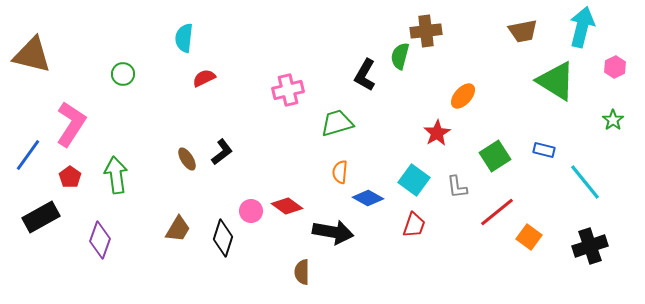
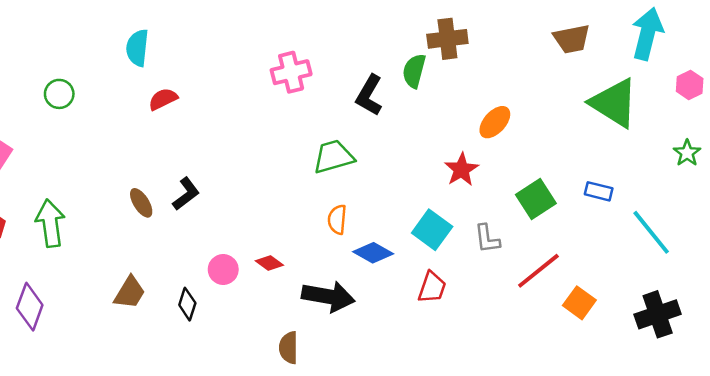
pink cross: (288, 90) -> (291, 72), moved
red diamond: (287, 206) -> (269, 263), size x0.7
black diamond: (223, 238) -> (187, 304), size x0.7

